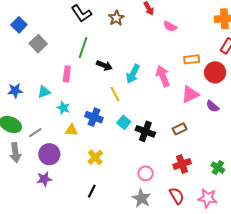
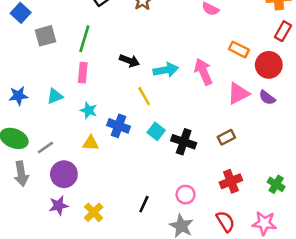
gray square: (38, 44) -> (46, 36), turned 30
green line: (83, 48) -> (84, 39), moved
orange rectangle: (192, 59) -> (239, 49), turned 35
cyan arrow: (133, 74) -> (166, 70), turned -126
purple semicircle: (213, 106) -> (267, 98), moved
cyan star: (63, 108) -> (89, 110), moved
yellow cross: (95, 157) -> (94, 212), moved
black line: (92, 191) -> (144, 204), moved

